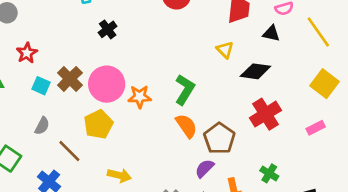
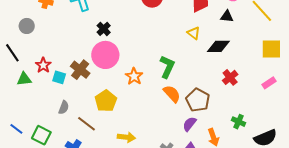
red star: (27, 53) -> (43, 65), moved
pink circle: (107, 84) -> (105, 55), moved
yellow square: (324, 84) -> (271, 49), turned -30
orange star: (140, 97) -> (134, 76), turned -30
red cross: (265, 114) -> (230, 77), size x0.7

